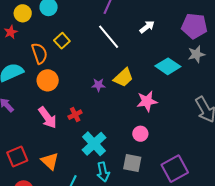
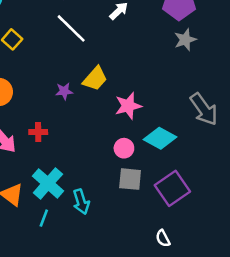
cyan diamond: (168, 66) -> (160, 138), moved
red cross: (75, 115) -> (38, 132), turned 32
cyan cross: (94, 144) -> (48, 183), moved
gray square: (132, 163) -> (130, 179), moved

